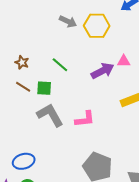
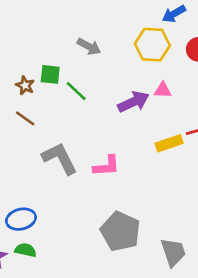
gray arrow: (68, 21) -> (89, 47), moved
yellow hexagon: (97, 26) -> (152, 45), moved
green square: (44, 88) -> (50, 74), moved

